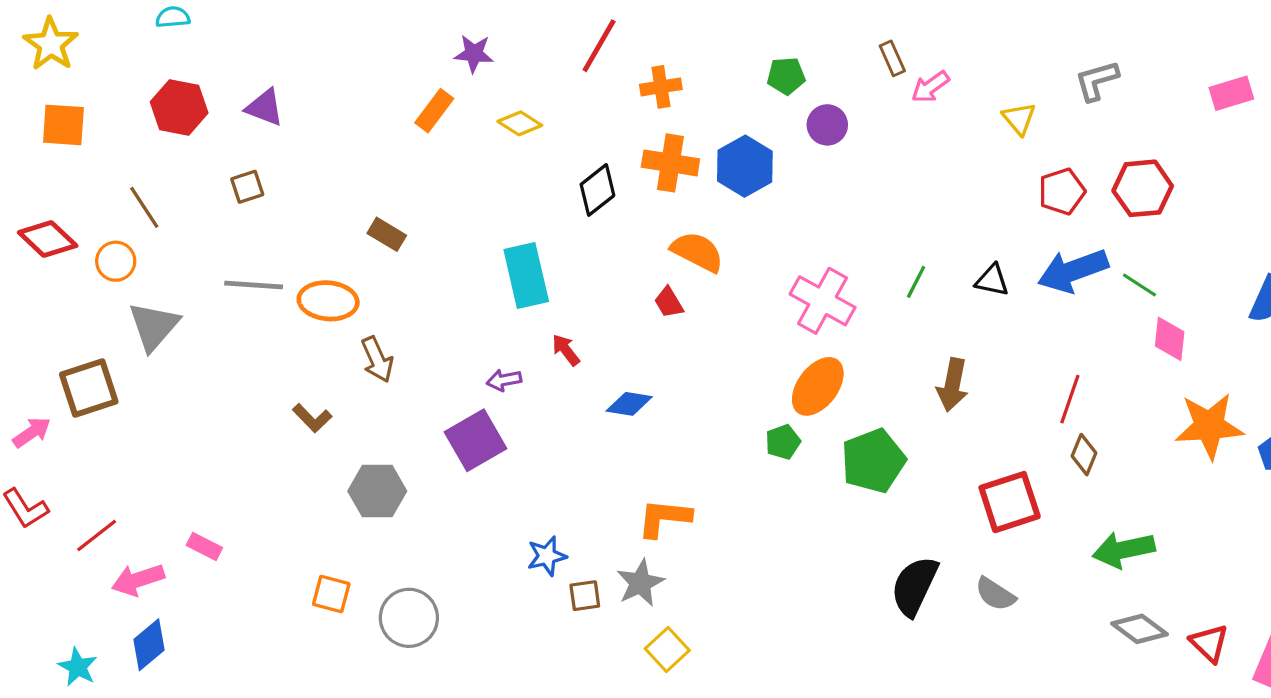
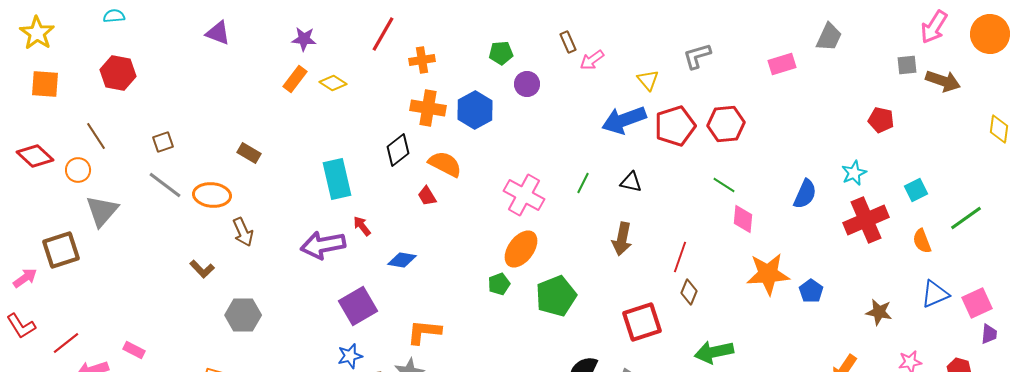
purple triangle: (265, 107) -> (218, 33), moved
orange rectangle: (434, 111) -> (295, 79), moved
brown square: (247, 187) -> (163, 142), moved
black diamond: (597, 190) -> (398, 150), moved
red pentagon: (1062, 191) -> (675, 126), size x1.4
blue arrow: (1073, 271) -> (624, 120), moved
gray line: (254, 285) -> (165, 185), turned 33
purple arrow: (504, 380) -> (323, 245), size x2.0
brown arrow: (952, 385) -> (622, 239), moved
purple square: (475, 440) -> (358, 306), moved

